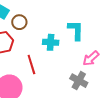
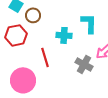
gray cross: (79, 81) -> (84, 64), moved

